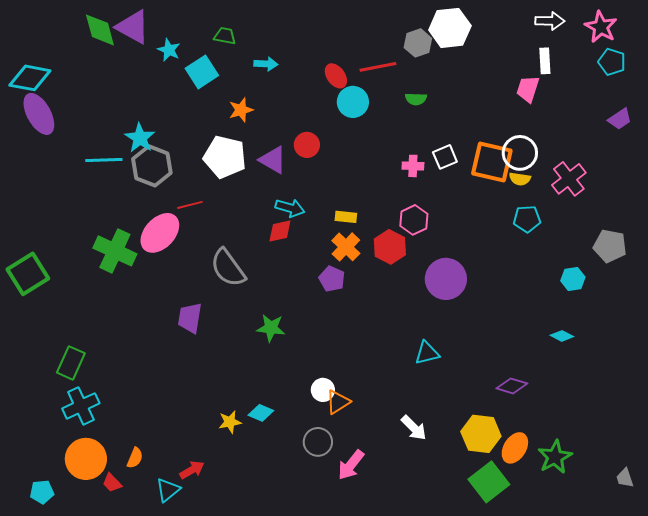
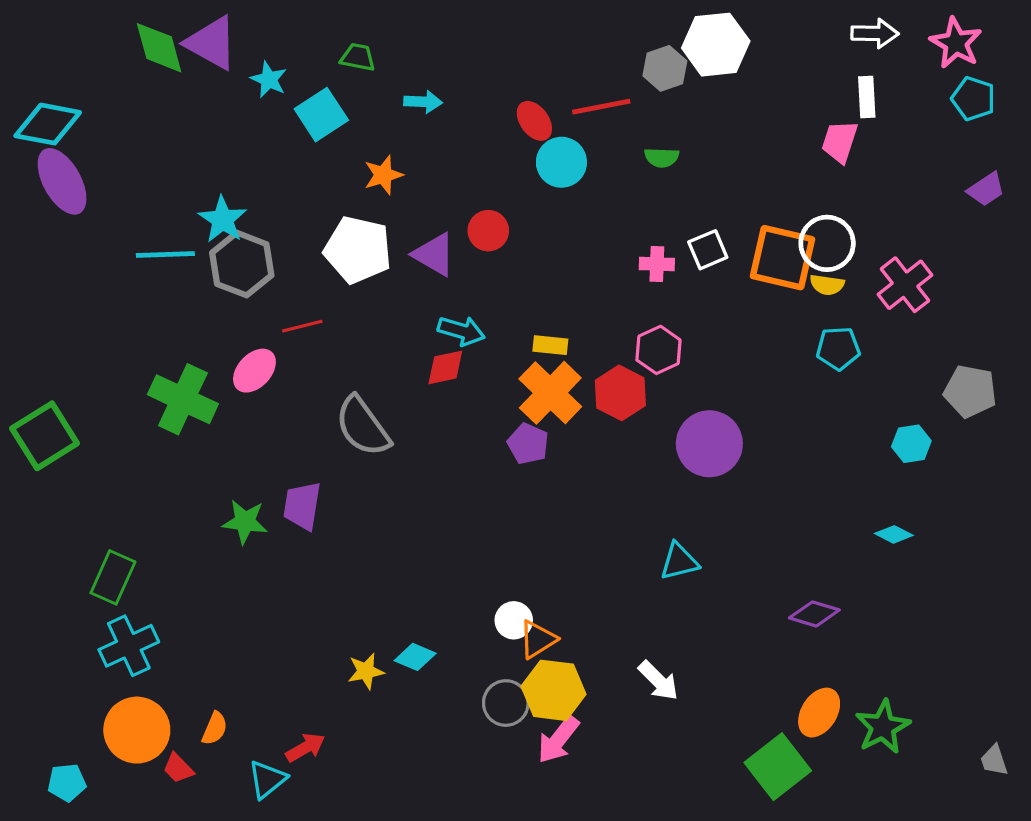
pink ellipse: (160, 233) -> (254, 371), size x0.7
orange cross: (346, 247) -> (550, 393), size x1.4
green star: (271, 328) -> (245, 522), moved
yellow hexagon: (481, 434) -> (553, 690), moved

